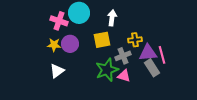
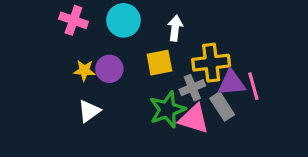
pink cross: (59, 21) -> (73, 20), moved
yellow cross: (135, 40) -> (211, 63), size x1.6
gray rectangle: (152, 68) -> (222, 106), moved
pink triangle: (124, 76) -> (194, 119), size x1.5

